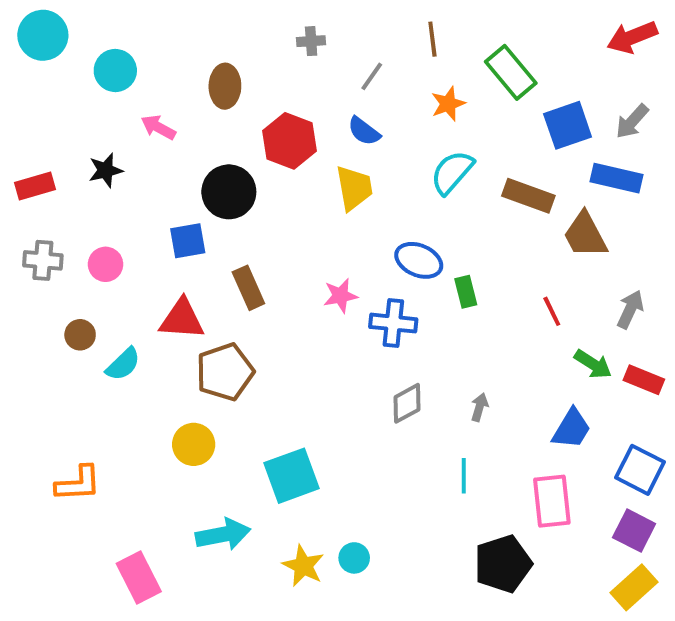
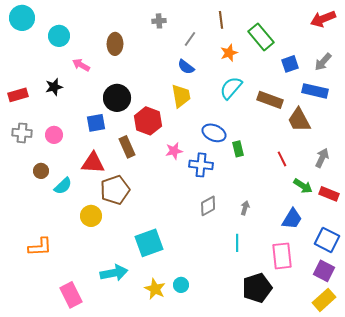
blue square: (568, 125) -> (290, 64), size x0.7
red hexagon: (290, 141) -> (148, 121), moved
yellow circle: (194, 444) -> (91, 216), moved

